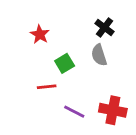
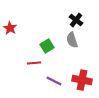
red star: (40, 34) -> (10, 28), moved

